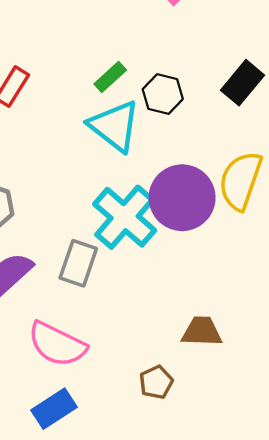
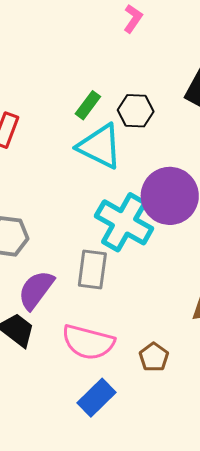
brown pentagon: (156, 382) -> (154, 357), moved

